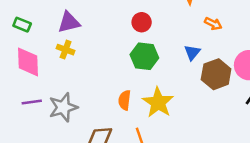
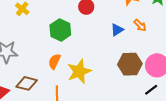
blue triangle: (192, 52) -> (117, 30), moved
green hexagon: (144, 56) -> (60, 30), moved

